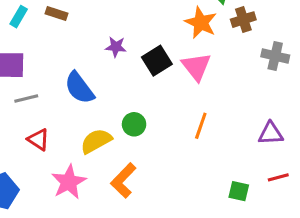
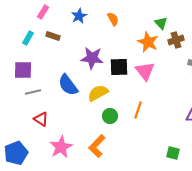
purple star: (116, 47) -> (92, 58), size x1.6
black square: (157, 61) -> (119, 67), turned 30
green circle: (134, 124) -> (110, 116), moved
orange line: (201, 126) -> (138, 110), moved
yellow semicircle: (96, 141) -> (98, 93), moved

